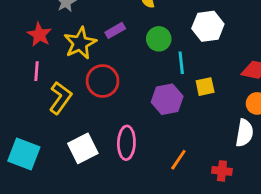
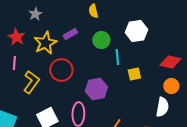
purple hexagon: (167, 99) -> (96, 89), moved

